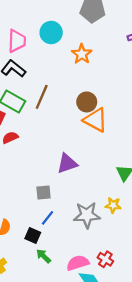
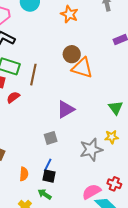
orange star: (82, 54) -> (69, 14), moved
brown line: (42, 97) -> (33, 75), moved
blue line: (48, 218) -> (48, 165), moved
green arrow: (44, 256) -> (45, 194), moved

